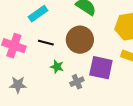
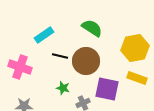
black line: (46, 43) -> (60, 56), moved

